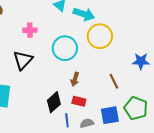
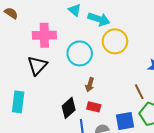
pink cross: (30, 30) -> (44, 35), size x1.6
brown line: (114, 81) -> (139, 92), moved

